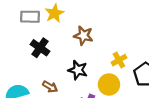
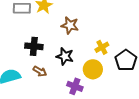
black cross: (40, 48) -> (34, 46), moved, turned -30

